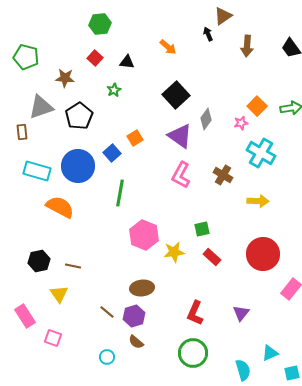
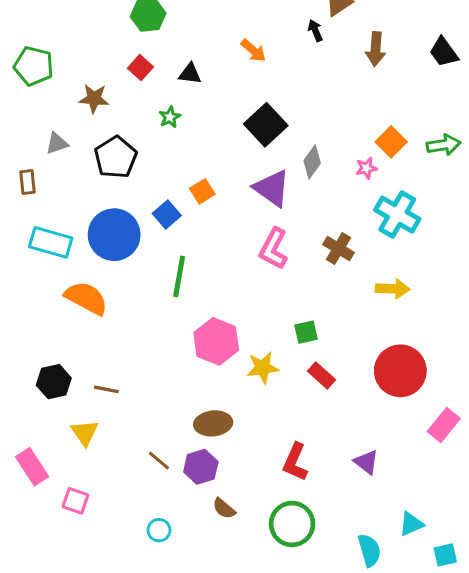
gray triangle: (41, 107) -> (57, 143), size x0.6
purple triangle: (241, 313) -> (366, 462), turned -30
brown semicircle: (136, 342) -> (224, 509), moved

